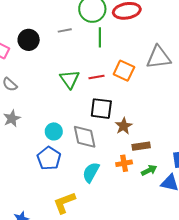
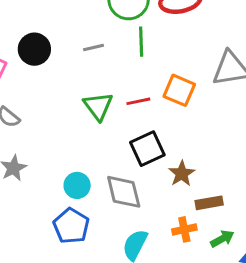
gray line: (65, 30) -> (93, 47), moved
black square: (101, 109) -> (147, 149), turned -30

